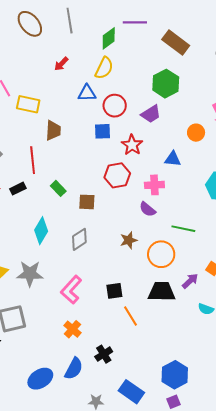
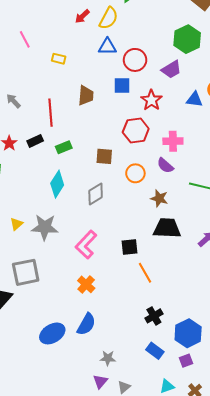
yellow semicircle: (104, 68) -> (109, 18), moved
yellow rectangle: (28, 104) -> (59, 59), moved, size x0.6
brown trapezoid: (53, 130) -> (86, 95), moved
blue triangle: (173, 159) -> (194, 99), moved
green rectangle: (58, 188) -> (64, 147), moved, turned -70
brown star: (129, 240) -> (159, 198), moved, turned 30
orange circle: (161, 254) -> (135, 173), moved, size x0.7
black trapezoid: (162, 292) -> (167, 228), moved
black cross: (104, 354) -> (154, 316), moved
blue rectangle: (131, 392) -> (155, 351), moved, size x0.7

